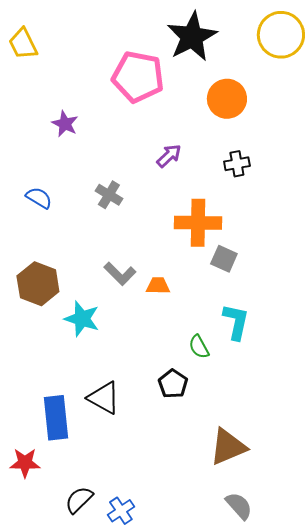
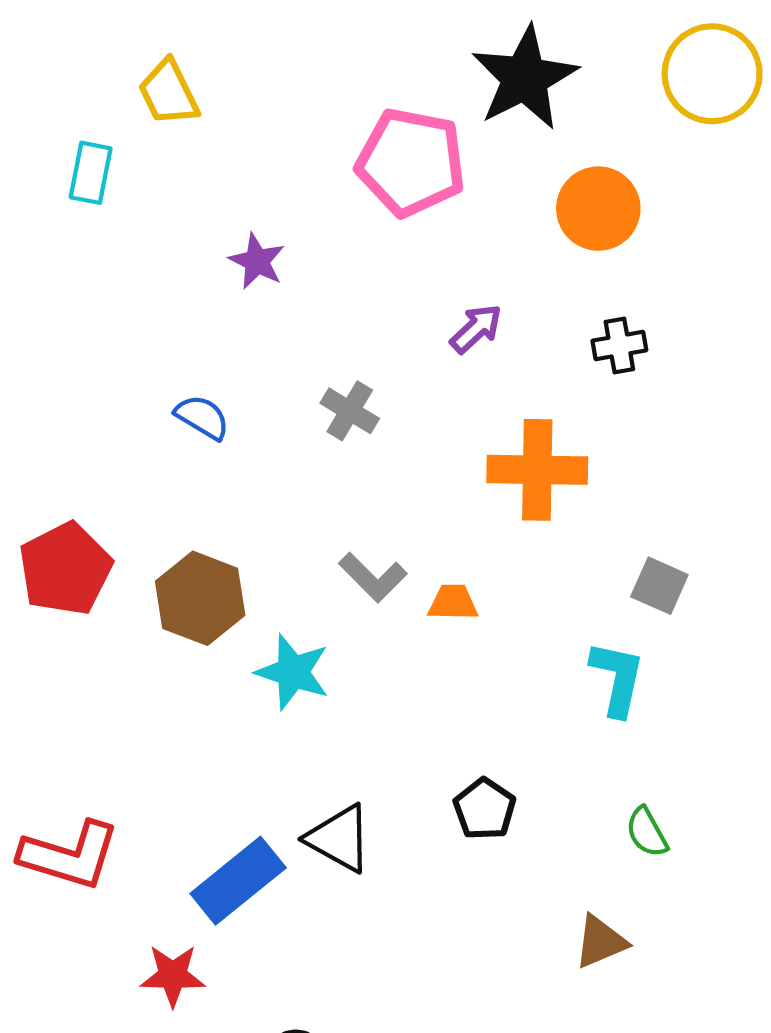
gray square: (224, 259) -> (659, 586), moved
green semicircle: (199, 347) -> (647, 832), moved
blue rectangle: (56, 418) -> (238, 881), turned 57
brown triangle: (228, 447) -> (600, 942), size x0.7

